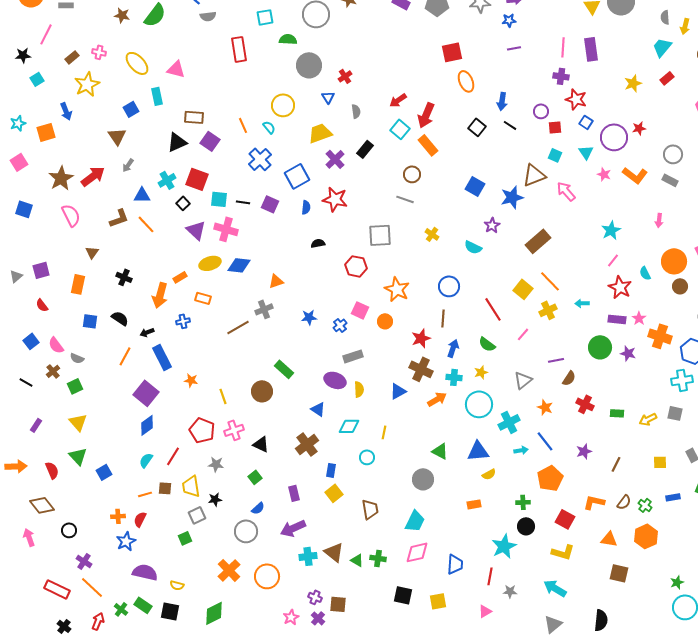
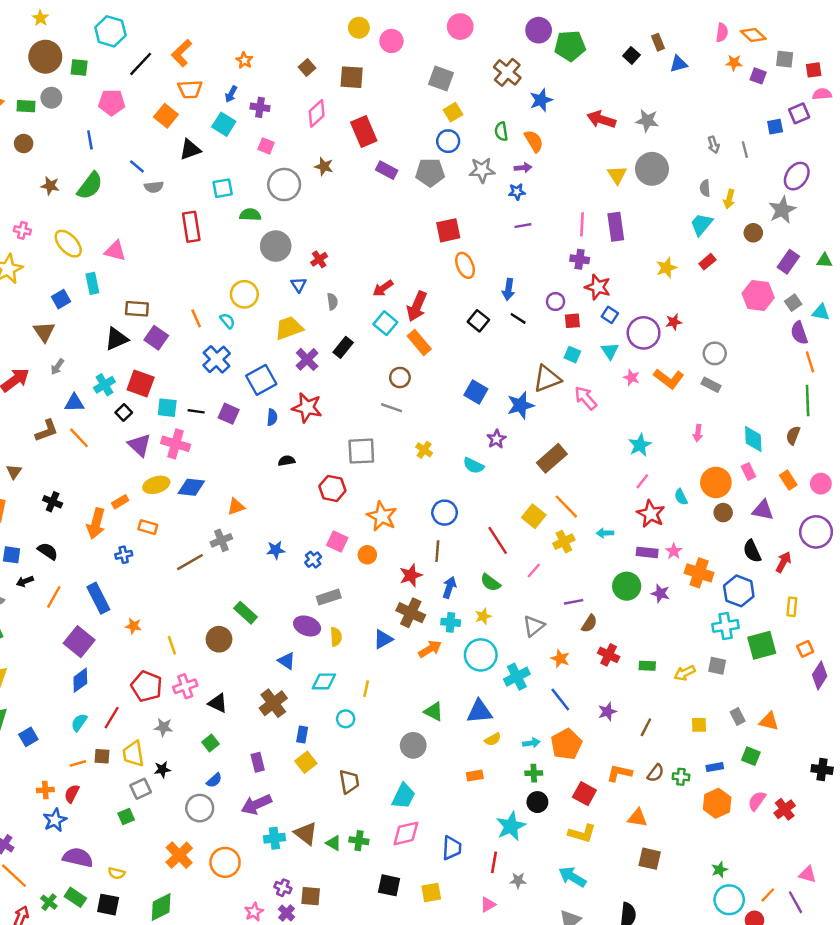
black arrow: (147, 332) -> (25, 581), moved
cyan arrow: (521, 450) -> (531, 743), moved
green cross: (645, 505) -> (681, 777), turned -32
orange hexagon: (646, 536) -> (717, 803), moved

